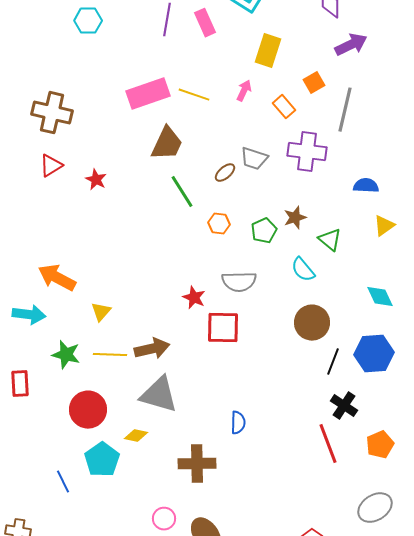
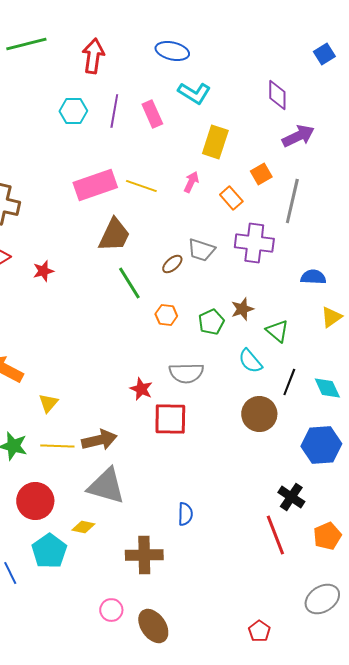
cyan hexagon: (88, 21) -> (73, 111), moved
red star: (96, 180) -> (43, 271), turned 30
black line: (333, 362) -> (289, 382), moved

